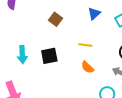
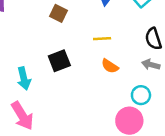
cyan arrow: (22, 55) -> (24, 78), moved

